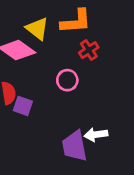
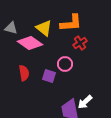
purple square: (23, 106) -> (49, 76), moved
white arrow: (96, 135) -> (85, 102), turned -35

